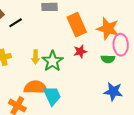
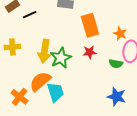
orange star: (108, 29) -> (120, 34), size x0.6
yellow arrow: (36, 57) -> (45, 51), size x1.6
orange semicircle: (36, 87) -> (40, 81), turned -50

